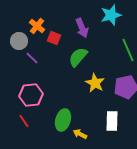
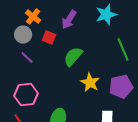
orange cross: (37, 26) -> (33, 17), moved
purple arrow: (82, 28) -> (69, 20), moved, turned 54
gray circle: (19, 41) -> (23, 35), moved

